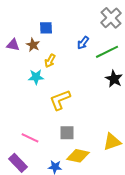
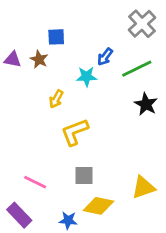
yellow arrow: (50, 61) -> (56, 99), moved
cyan star: (36, 77) -> (87, 77), moved

